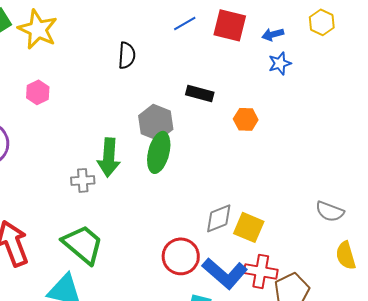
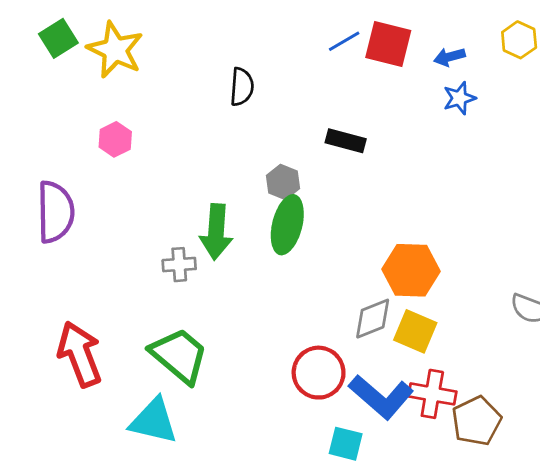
blue line: (185, 23) -> (344, 41), moved
orange hexagon: (246, 119) -> (411, 270), moved, size x1.6
gray hexagon: (156, 122) -> (283, 182), size x0.7

